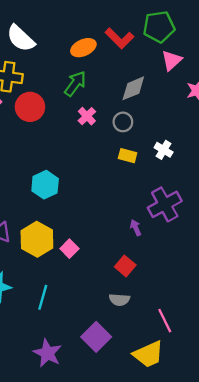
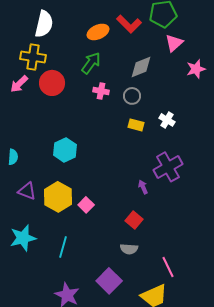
white semicircle: (21, 38) -> (44, 24), turned -120
pink cross: (87, 116) -> (101, 91), turned -35

